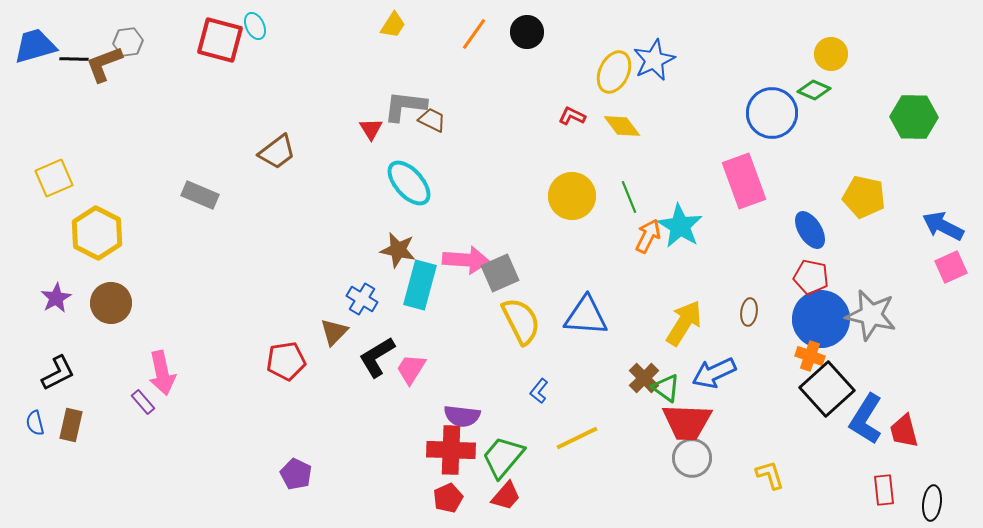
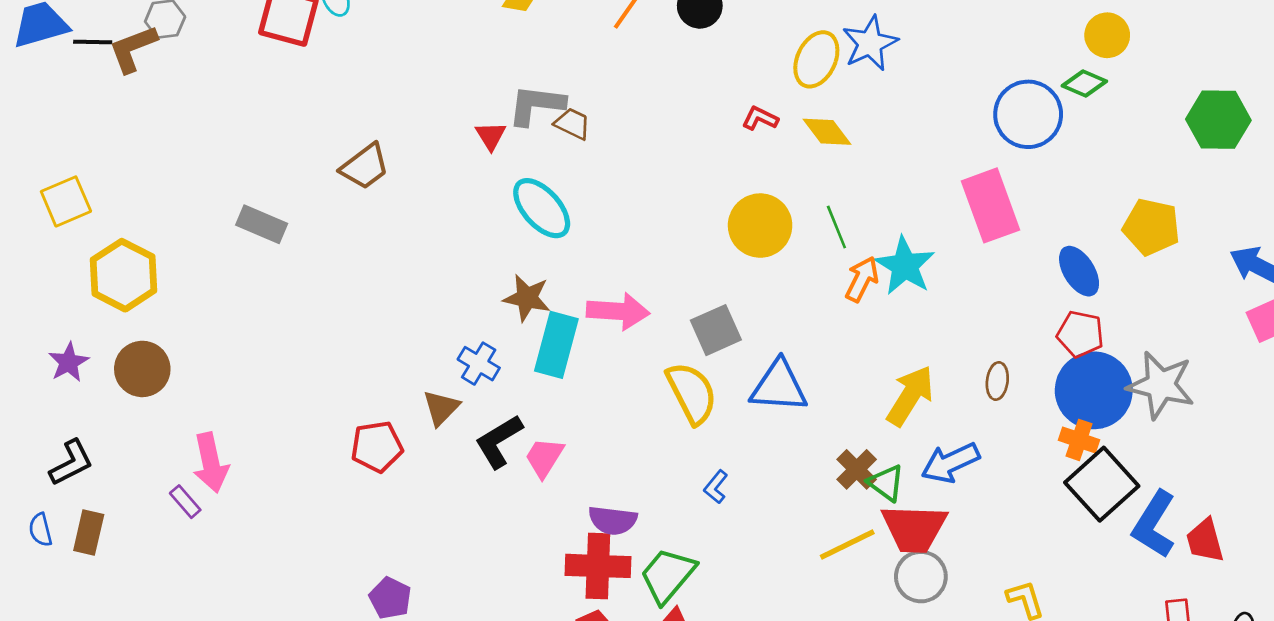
gray square: (500, 273) -> (716, 330), moved
yellow line: (577, 438) -> (847, 544), moved

